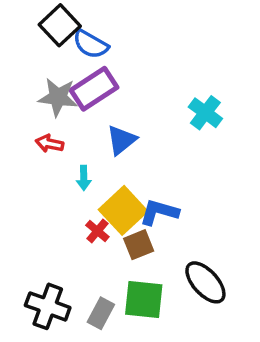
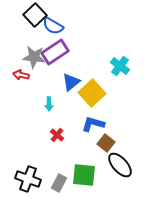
red arrow: (49, 144) -> (21, 75), moved
yellow square: (123, 210) -> (92, 93), moved
brown square: (139, 245) -> (106, 143), moved, turned -30

